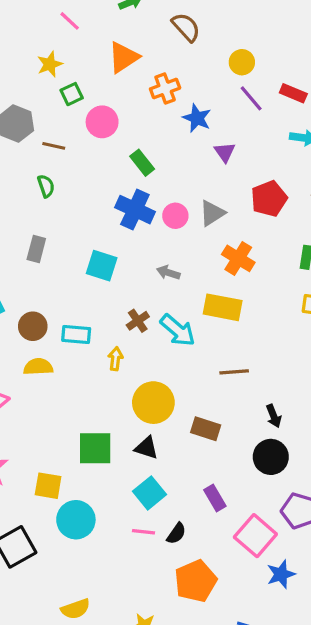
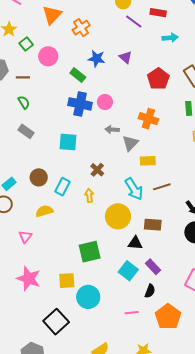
blue star: (197, 118) -> (97, 59), moved
gray triangle: (212, 213) -> (130, 143), moved
gray rectangle: (36, 249) -> (26, 131), moved, turned -56
gray arrow: (168, 273) -> (112, 130), moved
yellow rectangle: (223, 307) -> (148, 161), moved, size x0.7
brown circle: (33, 326) -> (39, 177), moved
cyan arrow: (178, 330) -> (134, 189), moved, turned 30
cyan rectangle: (76, 335) -> (62, 187), turned -54
black triangle: (146, 448) -> (135, 243), moved
purple rectangle: (215, 498) -> (153, 267), moved
pink line: (144, 532) -> (132, 313), moved

